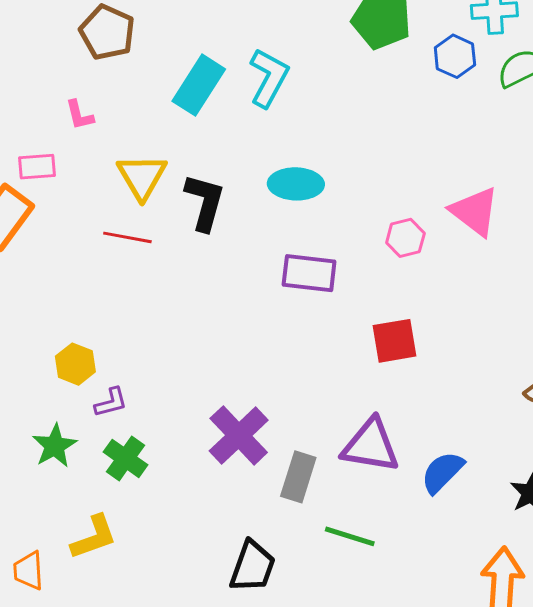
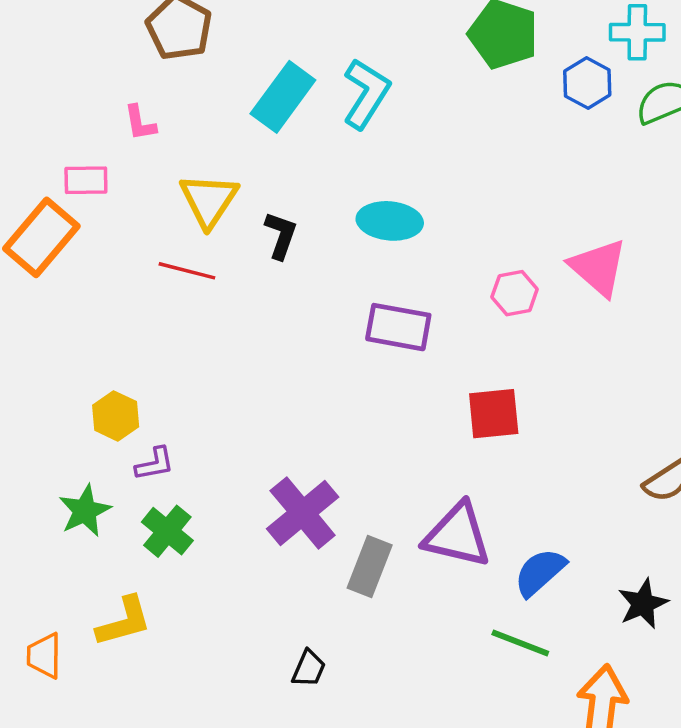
black L-shape: (205, 202) -> (281, 235), size x0.7
green line: (350, 536) -> (520, 643), moved
black trapezoid: (253, 567) -> (309, 669), size x0.6

